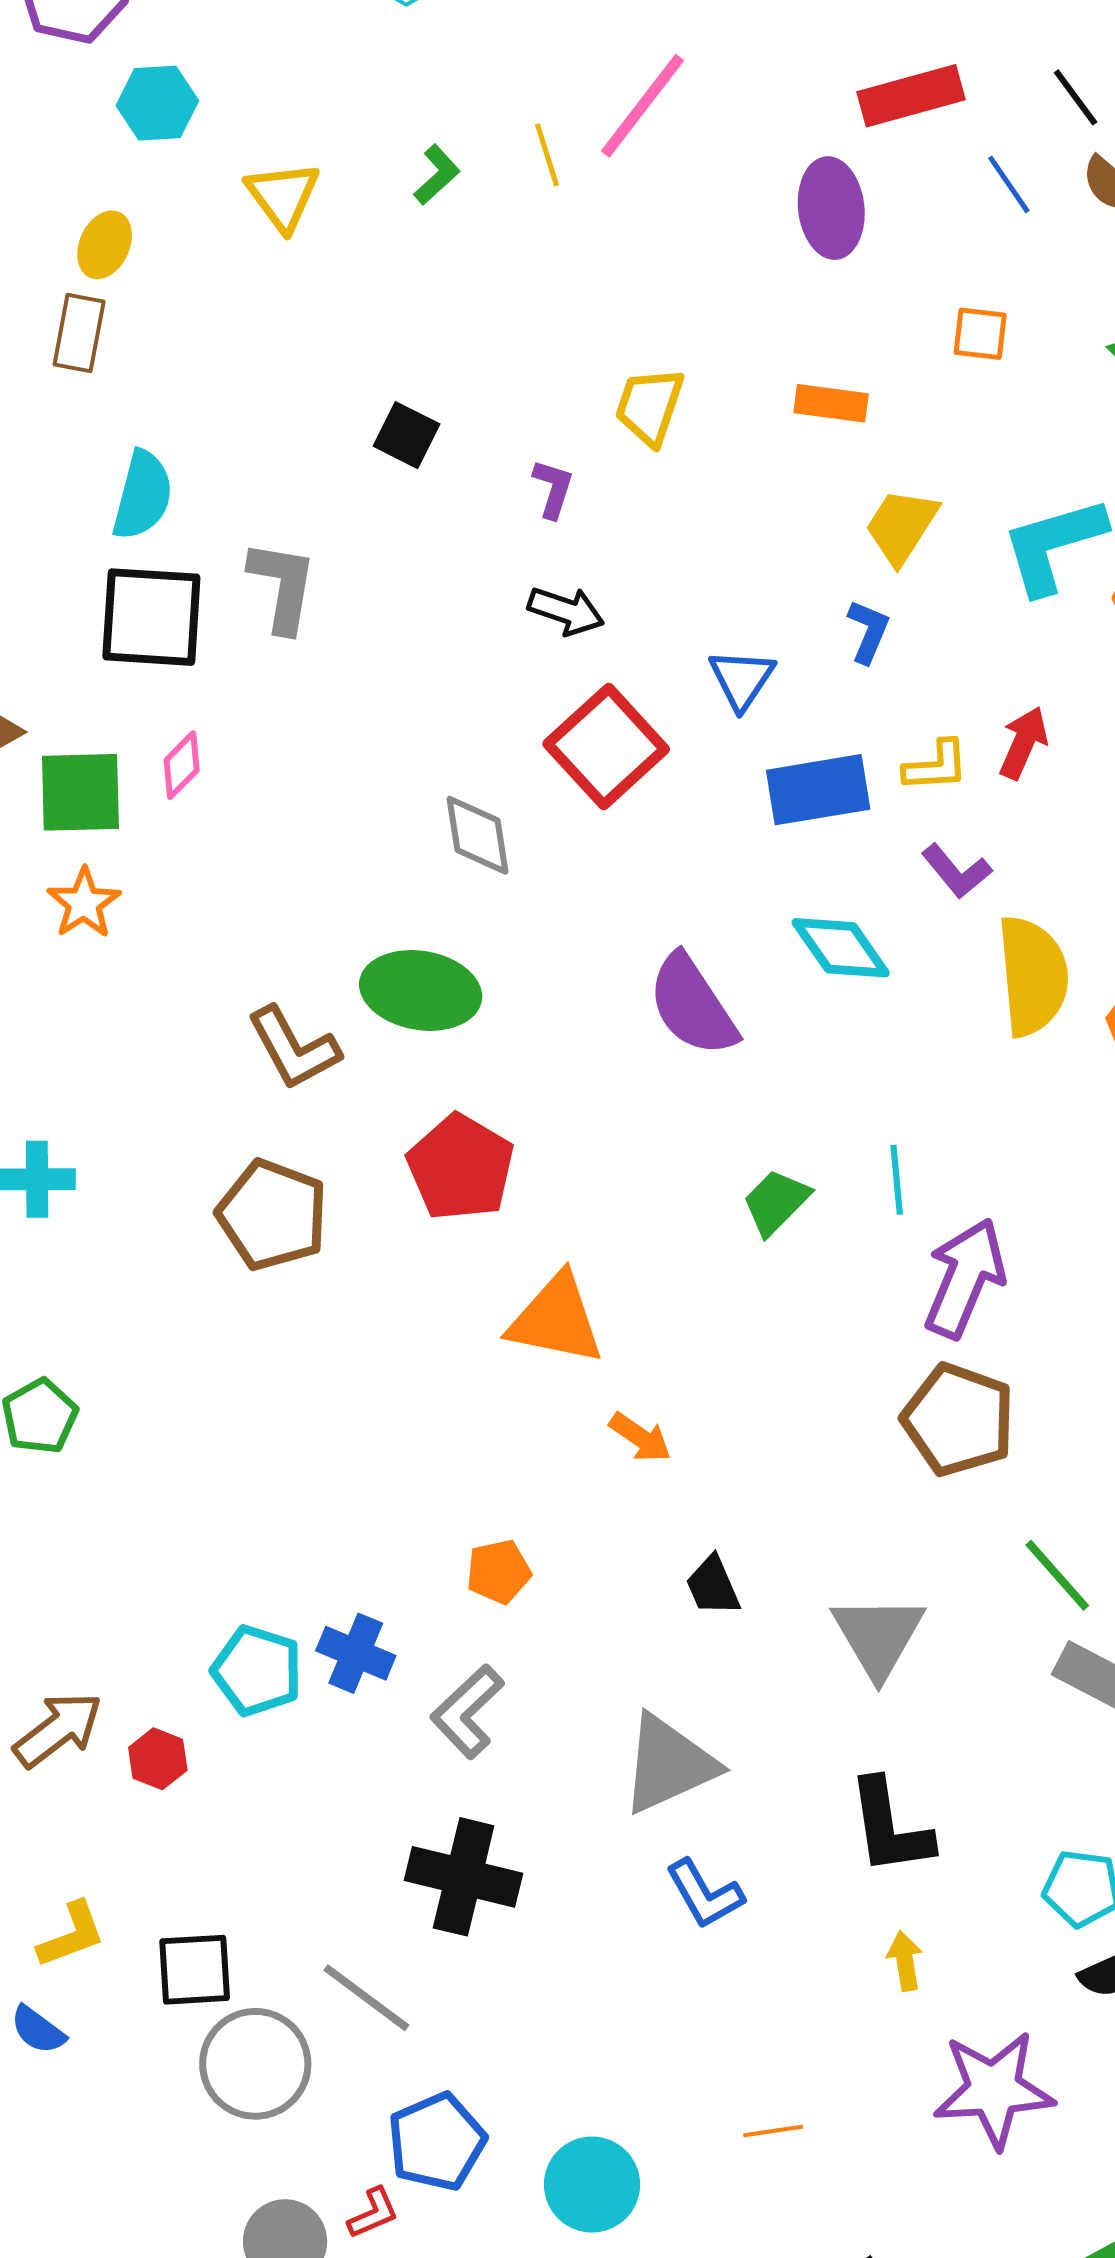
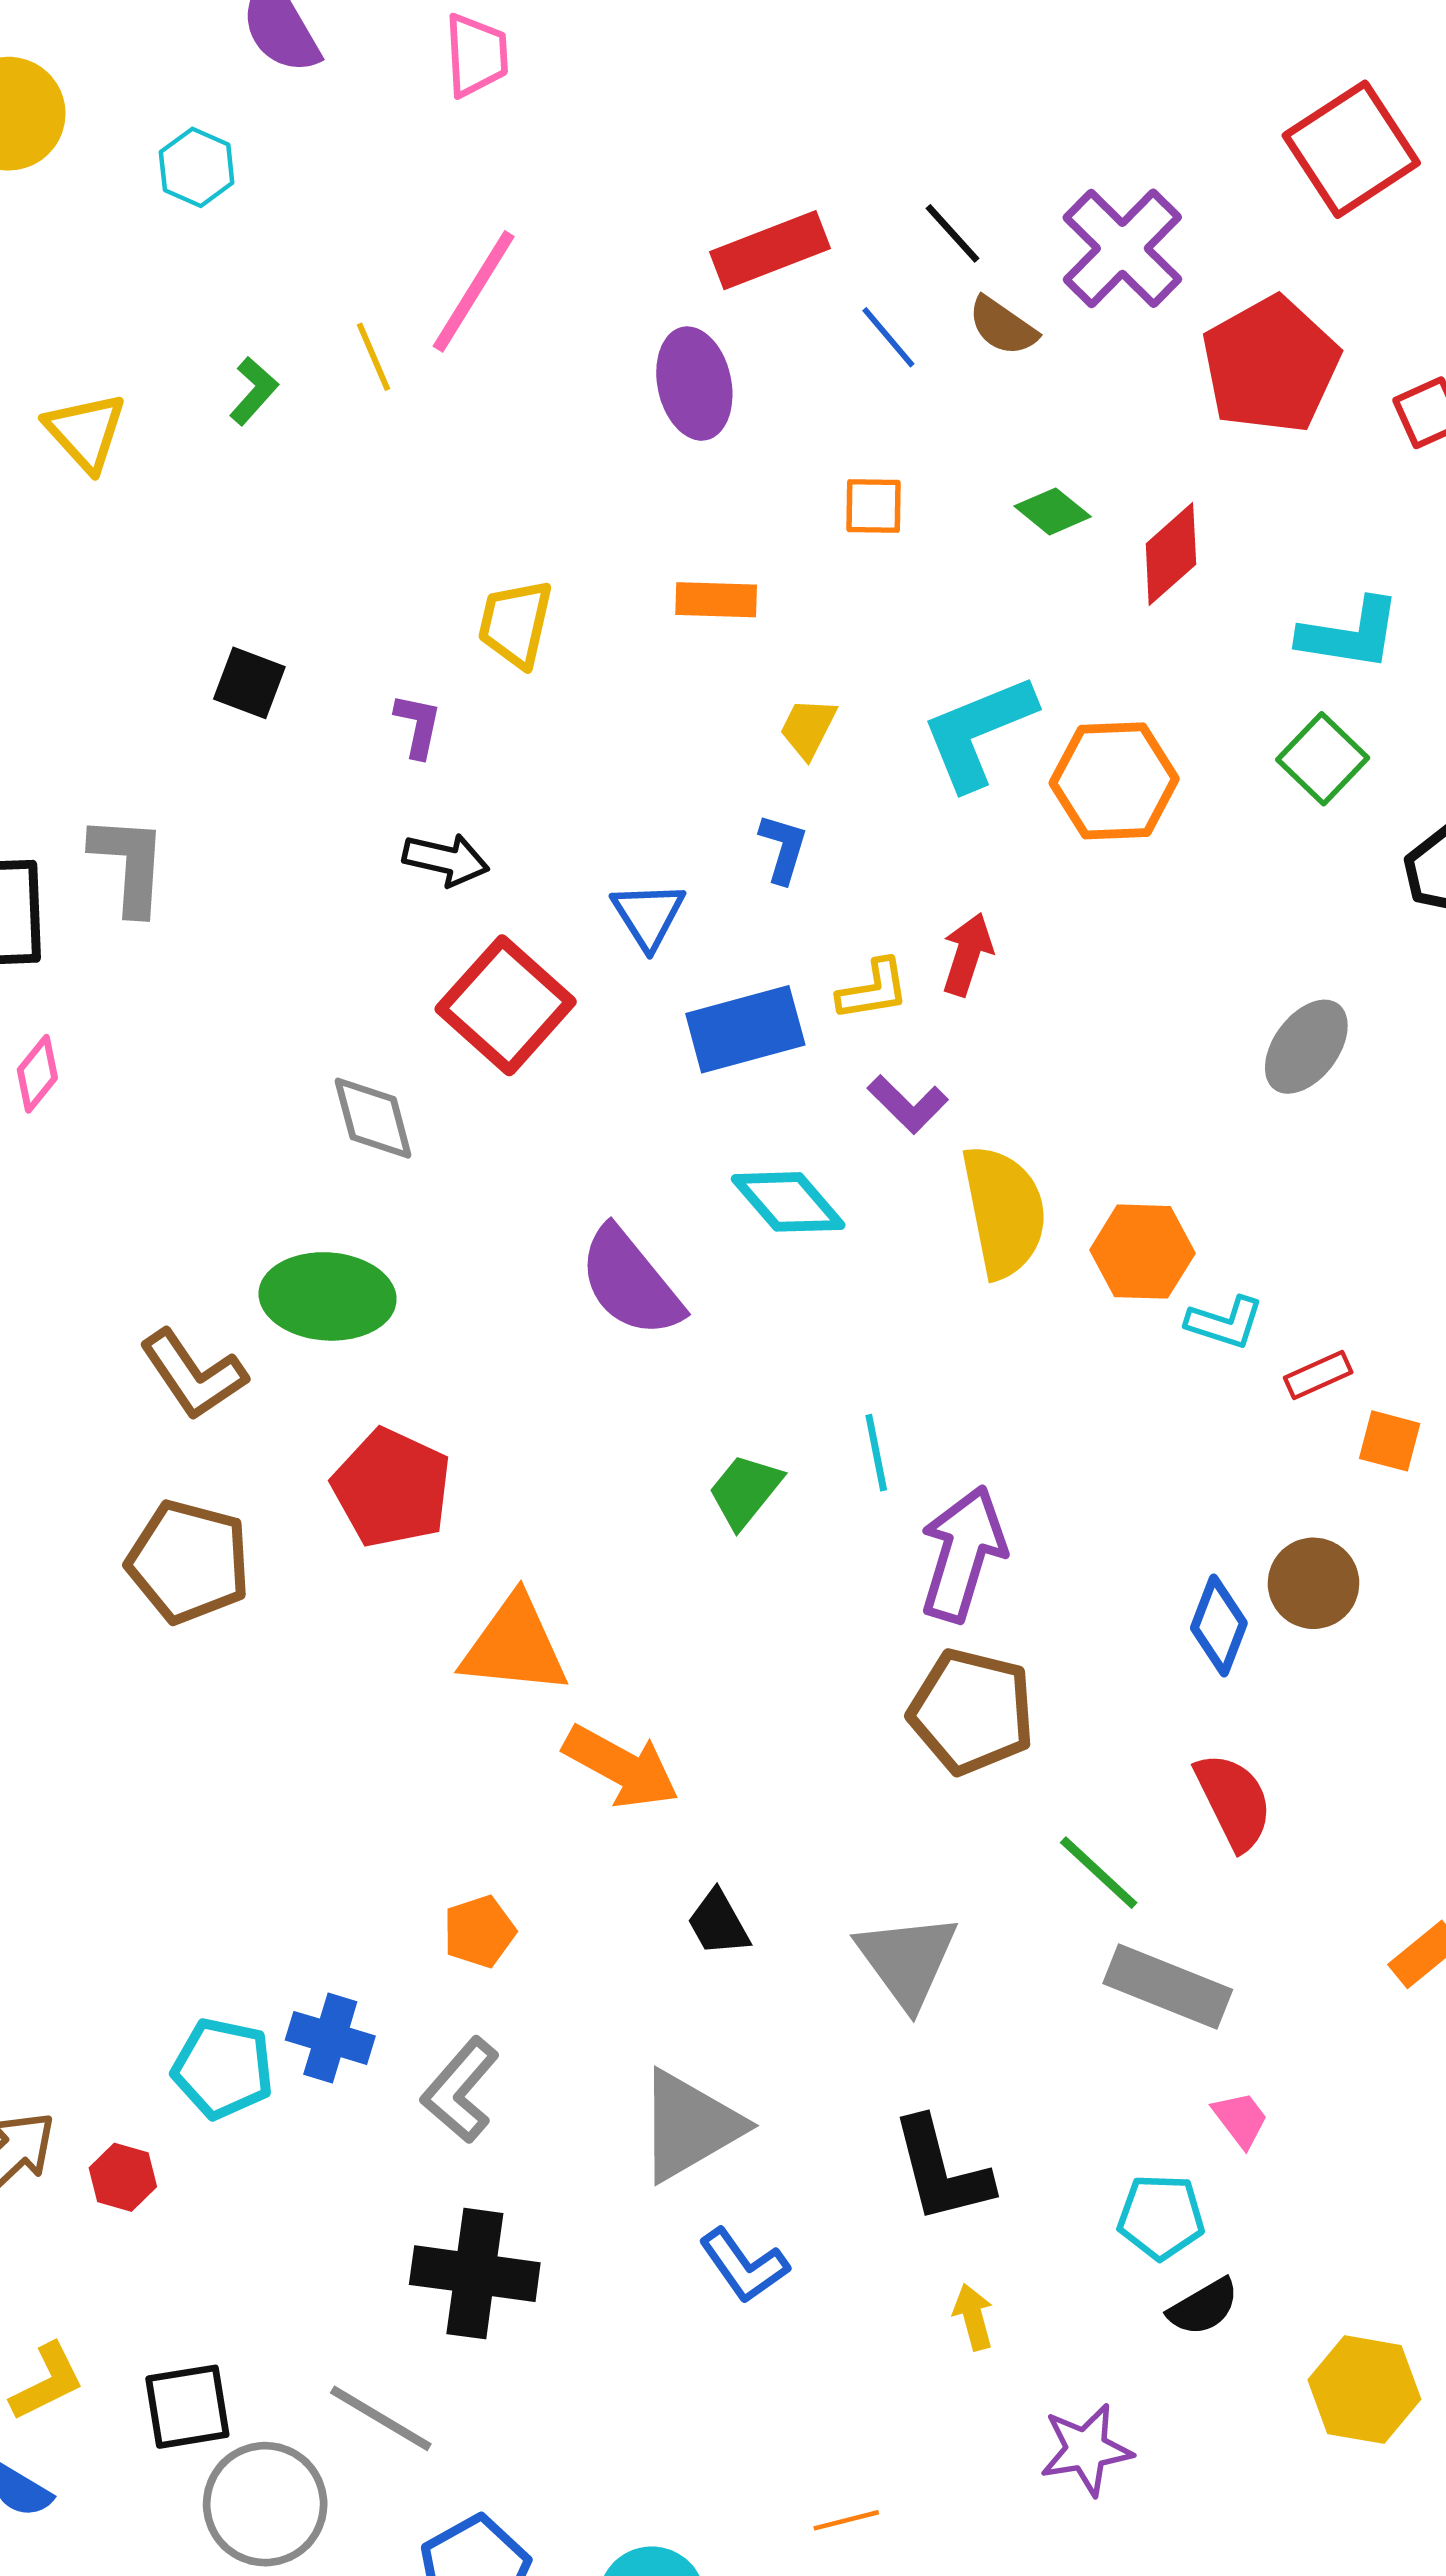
yellow trapezoid: (901, 526) -> (808, 728), size x0.7
orange arrow: (640, 1437) -> (621, 1767), size x1.6
purple star: (994, 2090) -> (1086, 2450), size x0.7

